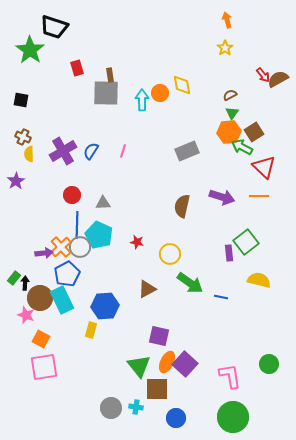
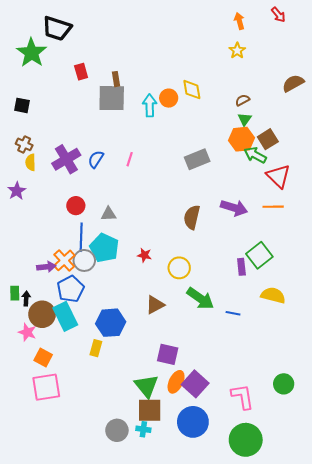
red arrow: (263, 75) -> (278, 15), moved
green rectangle: (14, 278) -> (15, 293), turned -40
brown square: (157, 389) -> (150, 410), moved
blue circle: (176, 418) -> (193, 422), moved, size x1.5

